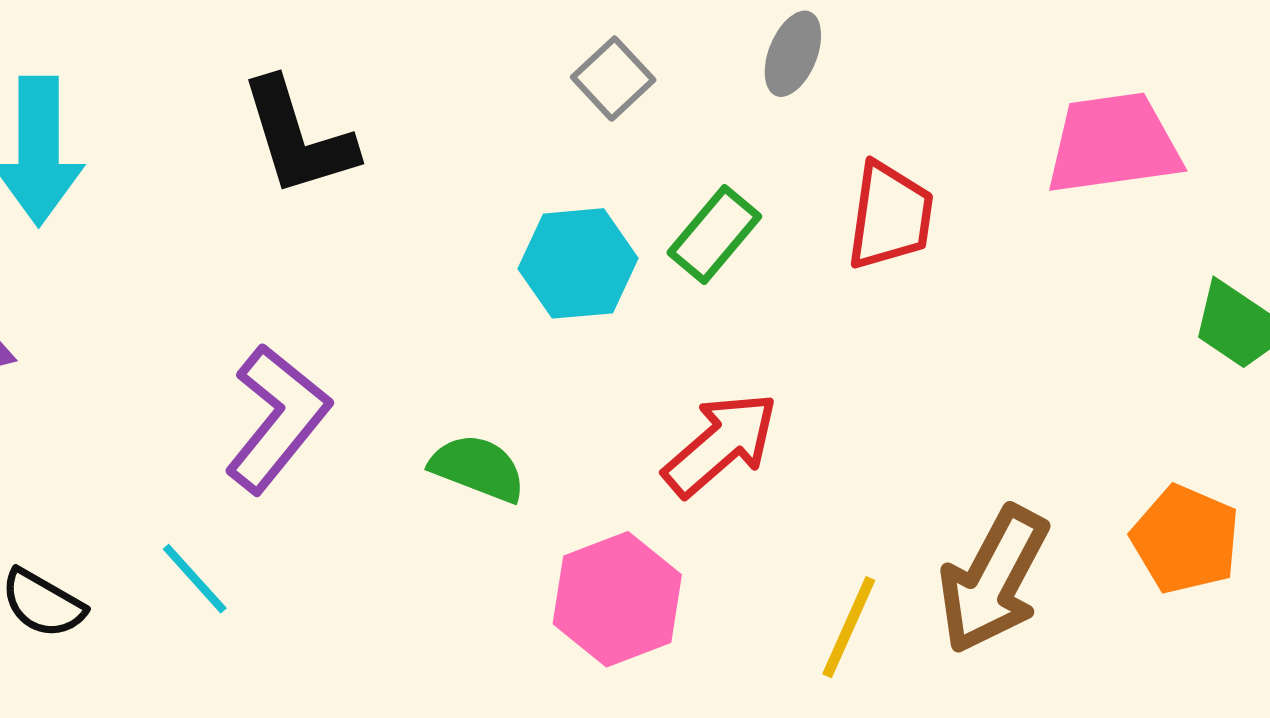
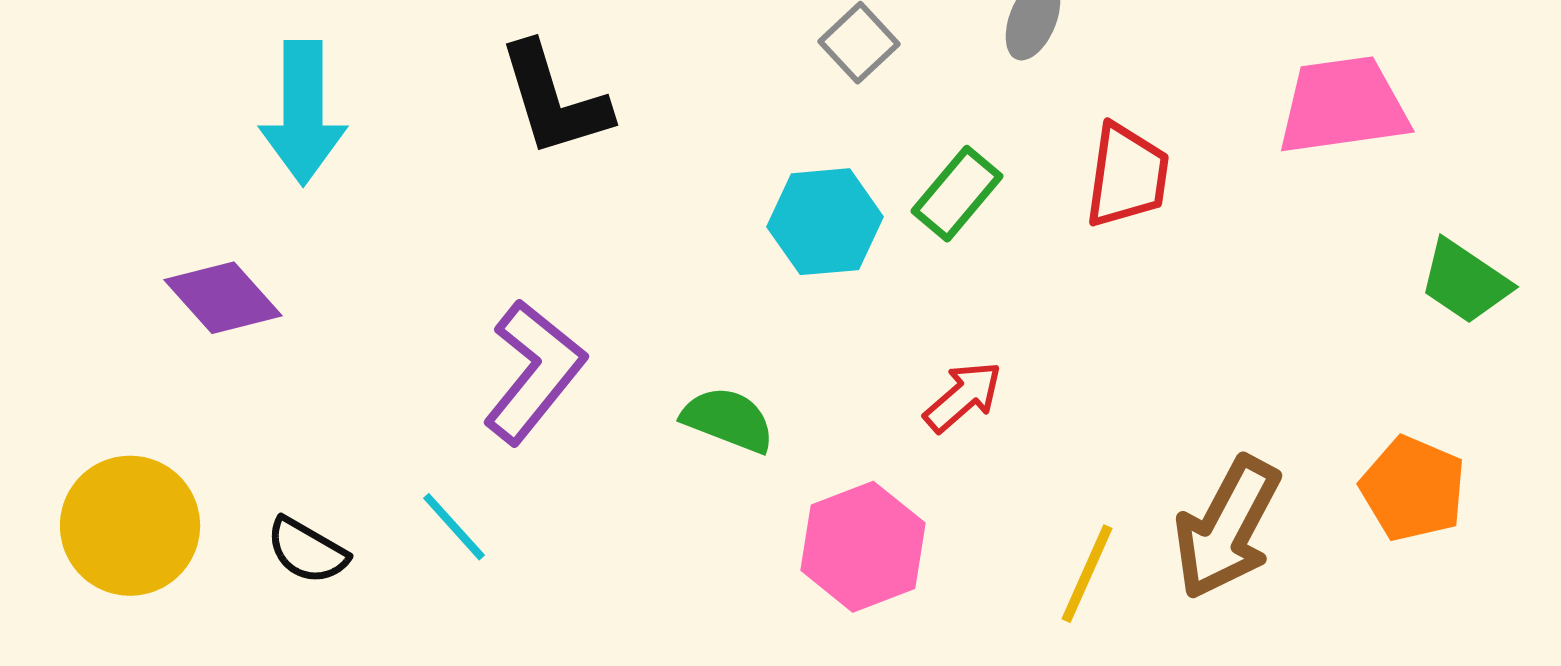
red arrow: (721, 444) -> (963, 397), size x0.7

